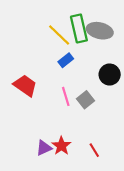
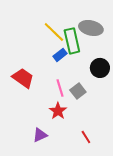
green rectangle: (79, 28) -> (72, 41), moved
red star: (61, 146) -> (58, 111), moved

